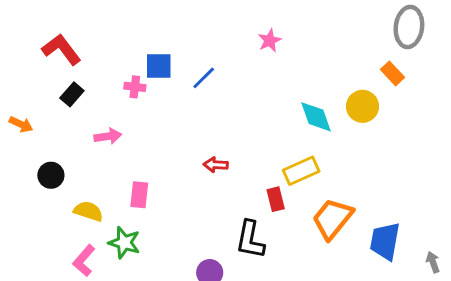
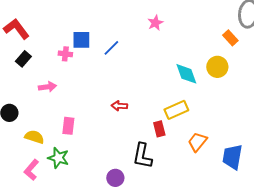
orange rectangle: (392, 73) -> (230, 38), moved
orange trapezoid: (333, 219) -> (197, 142), size x0.7

